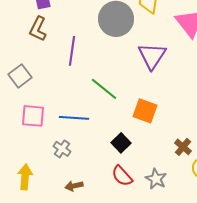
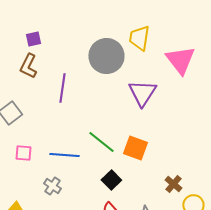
green line: (104, 89) -> (101, 142), moved
pink square: (33, 116) -> (23, 153), size x0.7

